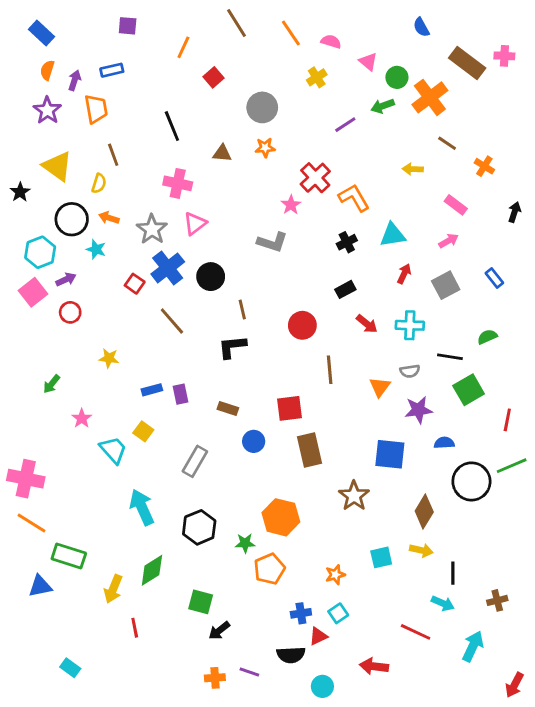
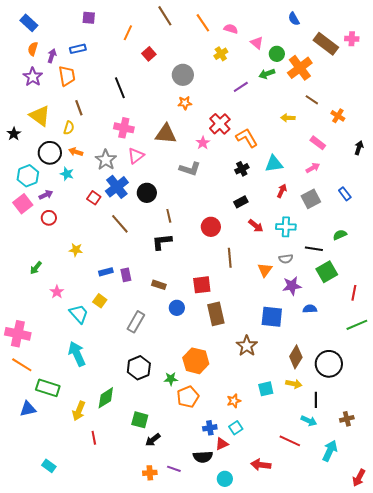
brown triangle: (222, 153) -> (166, 134), moved, size x1.6
black circle: (471, 481) -> (329, 364), moved
cyan arrow: (142, 507) -> (77, 354), moved

